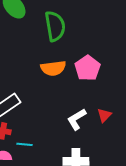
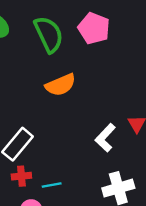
pink pentagon: (88, 68) -> (94, 28), moved

